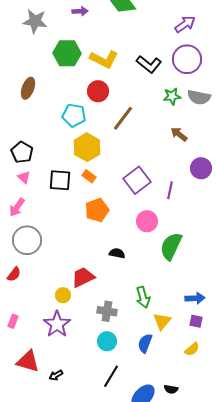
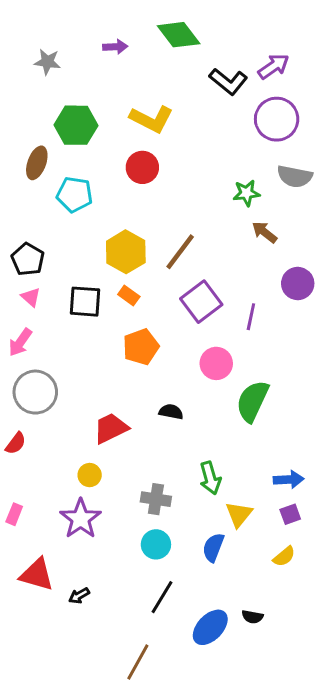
gray star: (35, 21) -> (47, 62), size x0.7
green hexagon: (67, 53) -> (76, 125), moved
black L-shape: (149, 64) -> (228, 81), moved
green star: (172, 96) -> (246, 193), moved
cyan pentagon: (74, 115) -> (75, 195), moved
brown line: (123, 118) -> (180, 252), moved
red trapezoid: (83, 277) -> (111, 428), moved
purple square: (196, 321) -> (290, 514), turned -32

